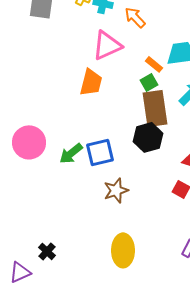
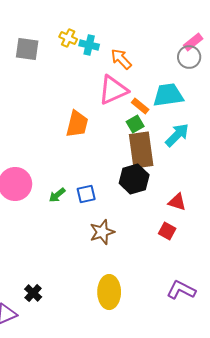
pink triangle: (107, 45) -> (113, 90), moved
blue square: (100, 152) -> (86, 194), size x0.7
green arrow: (71, 153) -> (57, 195), size x0.7

